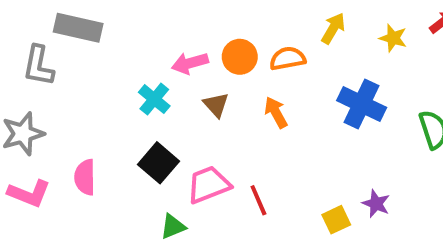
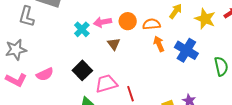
yellow star: (393, 38) -> (205, 19), size x1.5
cyan cross: (154, 99) -> (82, 29), moved
orange arrow: (276, 112) -> (159, 44), moved
pink semicircle: (85, 177) -> (45, 74), turned -120

